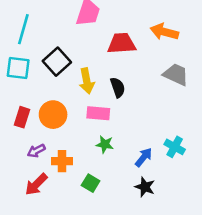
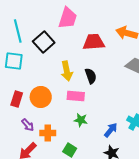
cyan line: (23, 29) -> (18, 31), turned -30
black square: (57, 62) -> (44, 42), moved
purple arrow: (36, 151) -> (28, 125), turned -104

